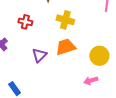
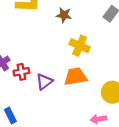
red cross: (25, 22) -> (21, 72), moved, turned -32

